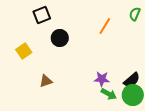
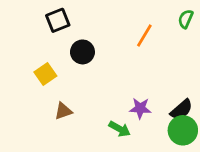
yellow square: (24, 51) -> (45, 74), moved
green arrow: (109, 94) -> (120, 129), moved

